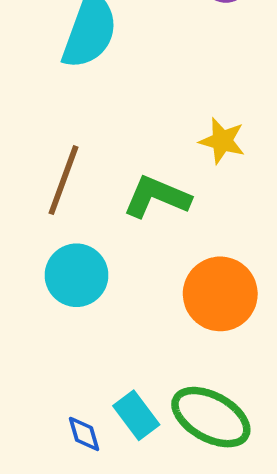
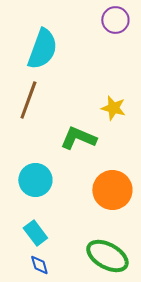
brown line: (63, 180) -> (28, 100), moved
cyan rectangle: (136, 415) -> (35, 233), moved

